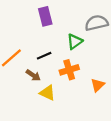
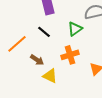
black line: (44, 56) -> (44, 32), moved, turned 64

